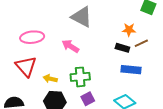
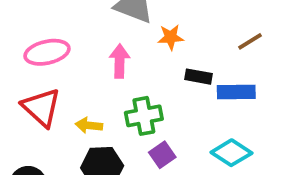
orange star: (129, 30) -> (171, 37), moved
pink arrow: (70, 46) -> (119, 61), turned 66
black rectangle: (122, 48) -> (199, 77), moved

